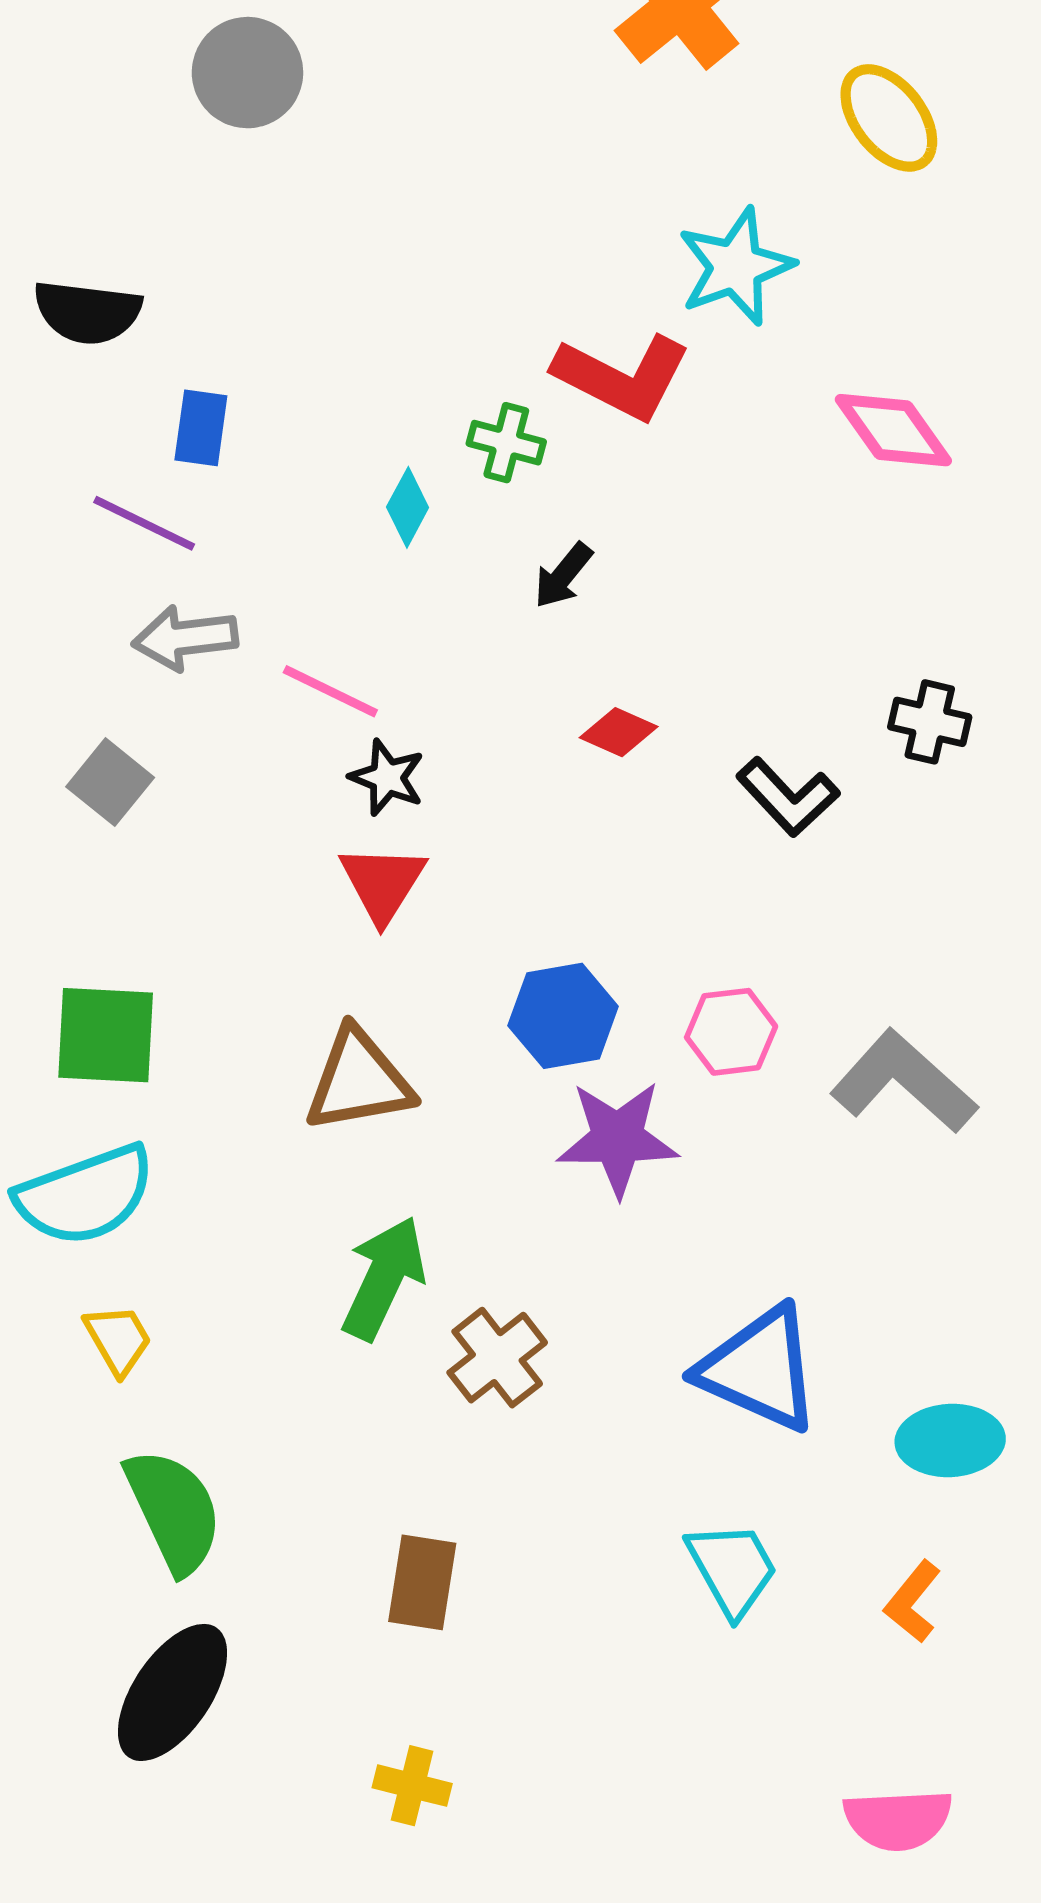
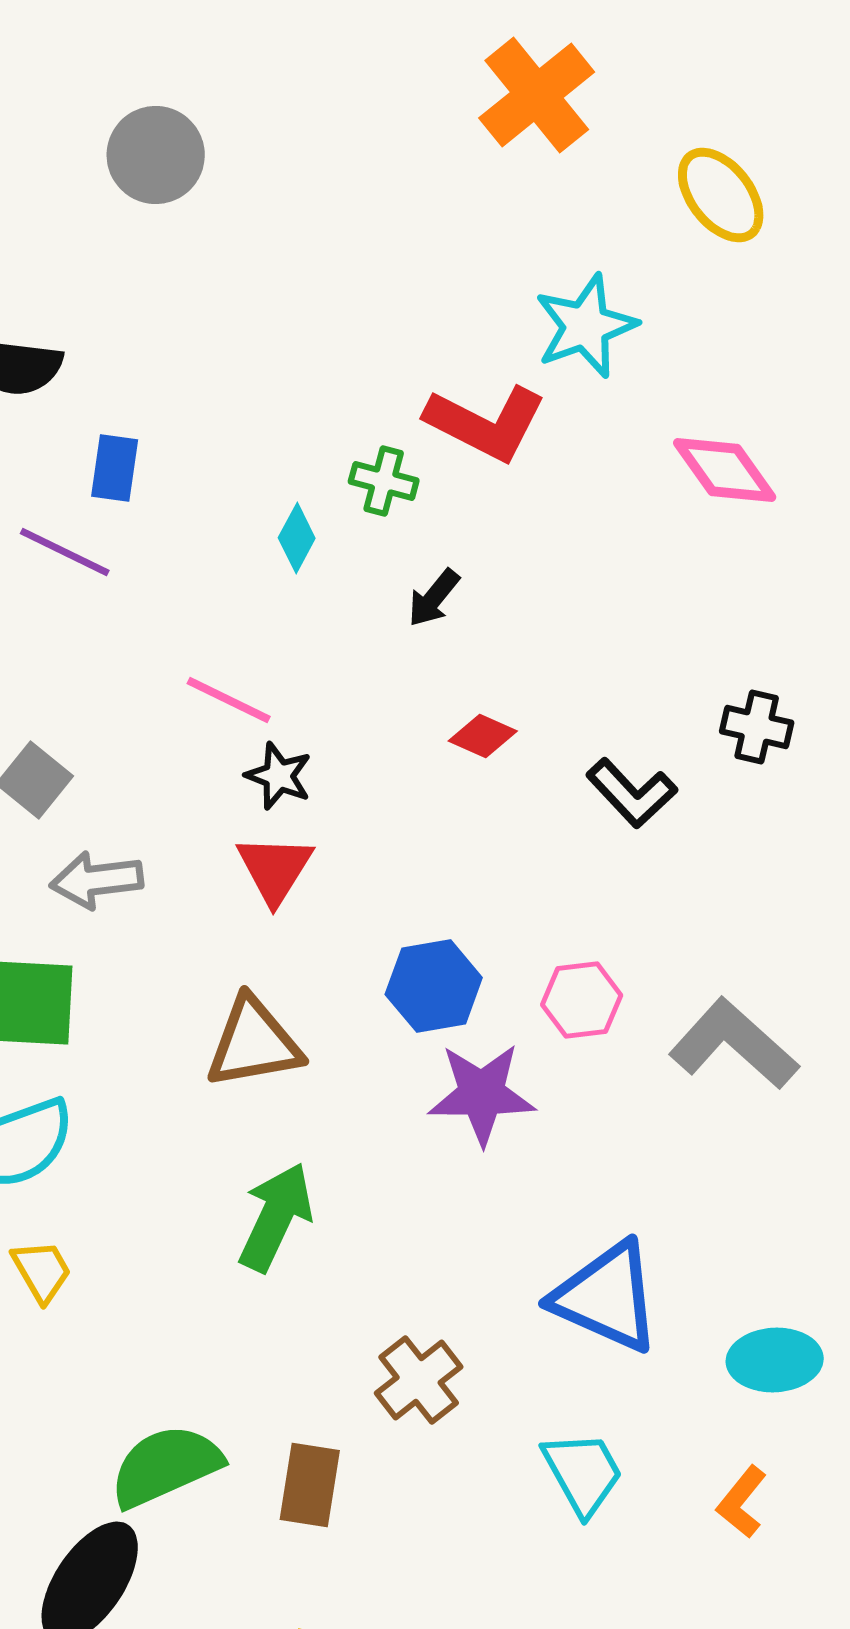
gray arrow: (185, 638) -> (97, 880), moved
brown cross: (497, 1358) -> (419, 1380), moved
green semicircle: (174, 1511) -> (166, 1466), moved, turned -89

